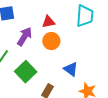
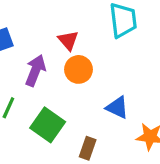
red triangle: (48, 22) -> (68, 40), turned -48

